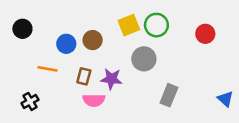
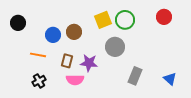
red circle: (205, 34) -> (164, 17), moved
blue triangle: (225, 99) -> (170, 79), moved
black cross: (30, 101) -> (39, 81), moved

